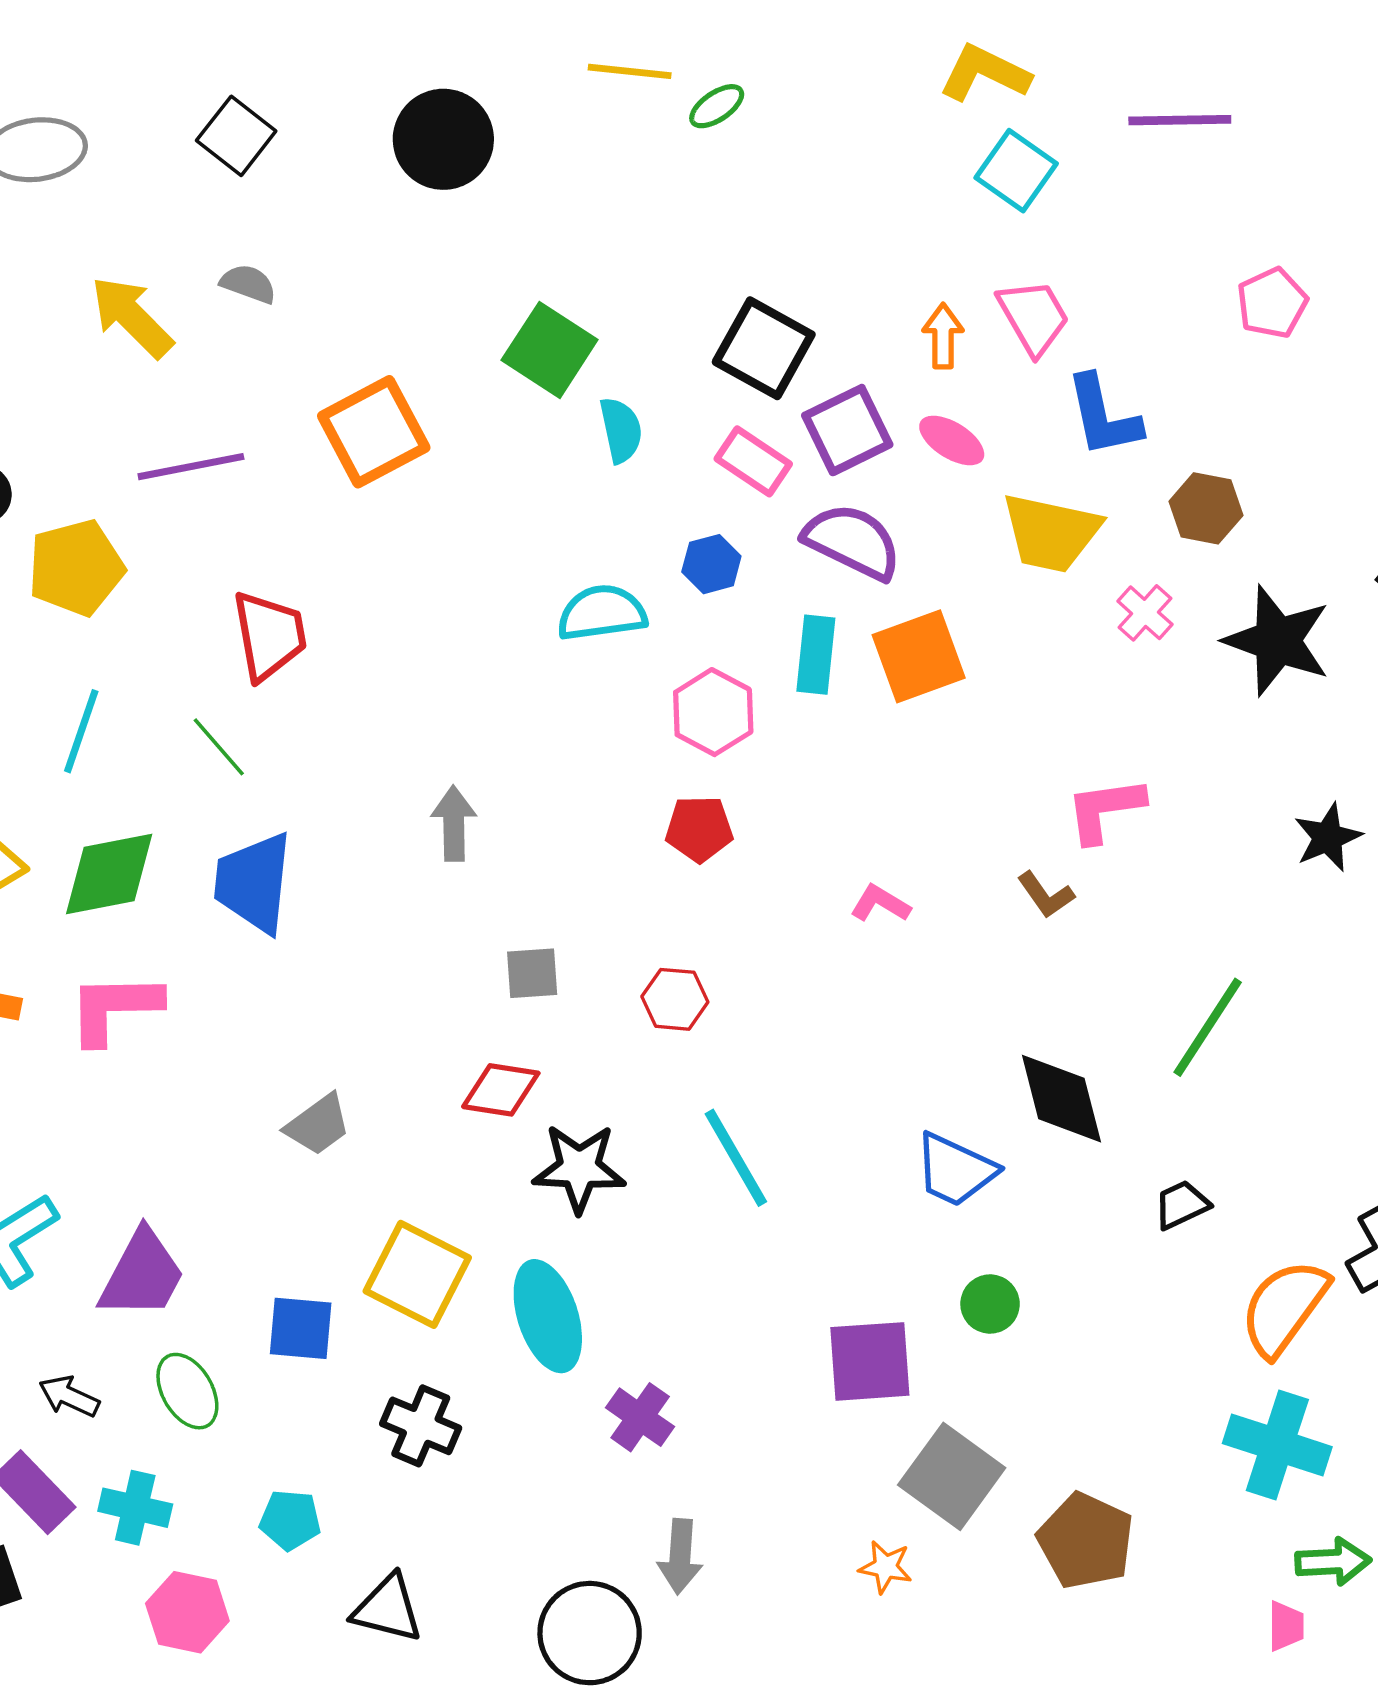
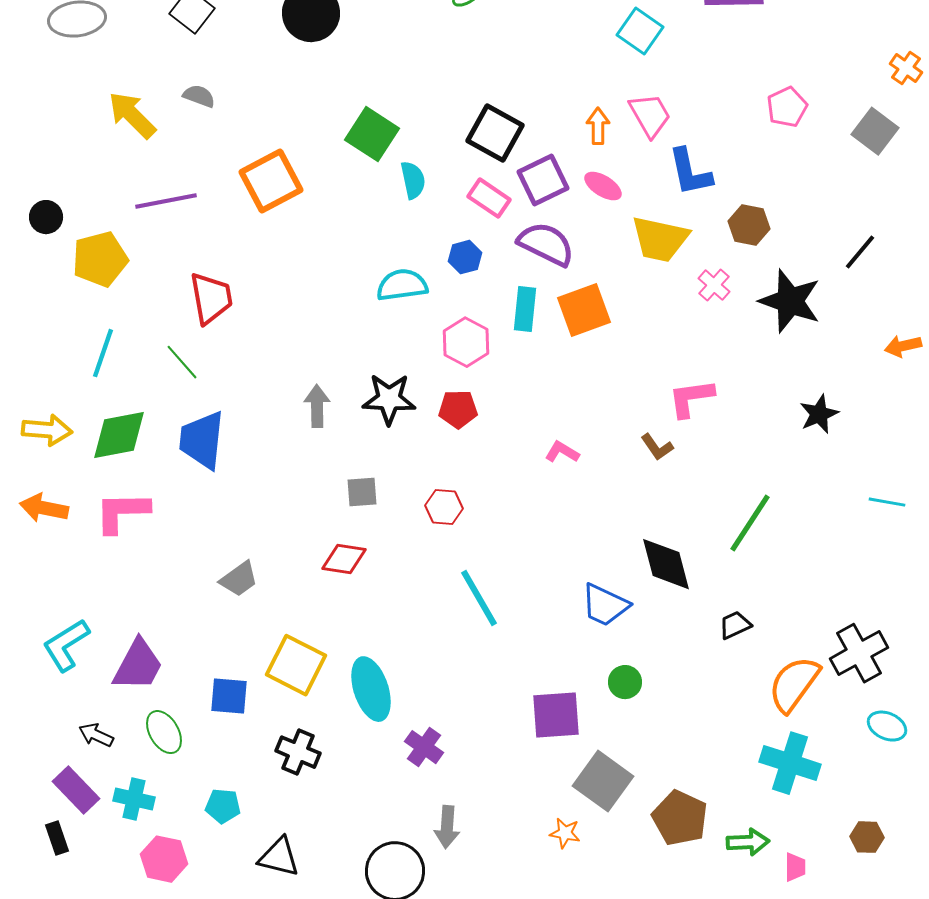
black star: (579, 1168) -> (389, 399), moved
green arrow: (1333, 1562) -> (748, 842), moved

